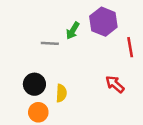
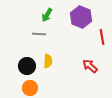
green arrow: (73, 31) -> (47, 15), moved
yellow semicircle: (61, 93) -> (48, 61), moved

